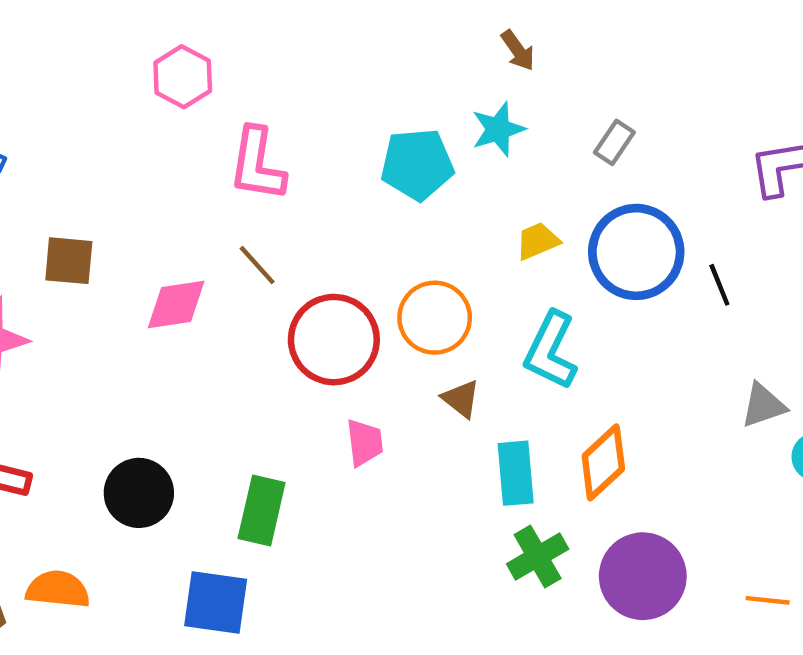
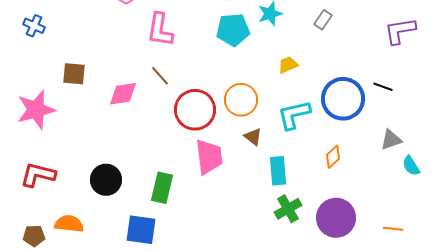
blue circle: (636, 252) -> (343, 99), moved
black line: (719, 285) -> (383, 87), moved, turned -48
cyan L-shape: (551, 351) -> (294, 115), turned 51
pink trapezoid: (365, 443) -> (209, 157), size x1.6
orange diamond: (603, 462) -> (333, 157), moved, size x0.7

